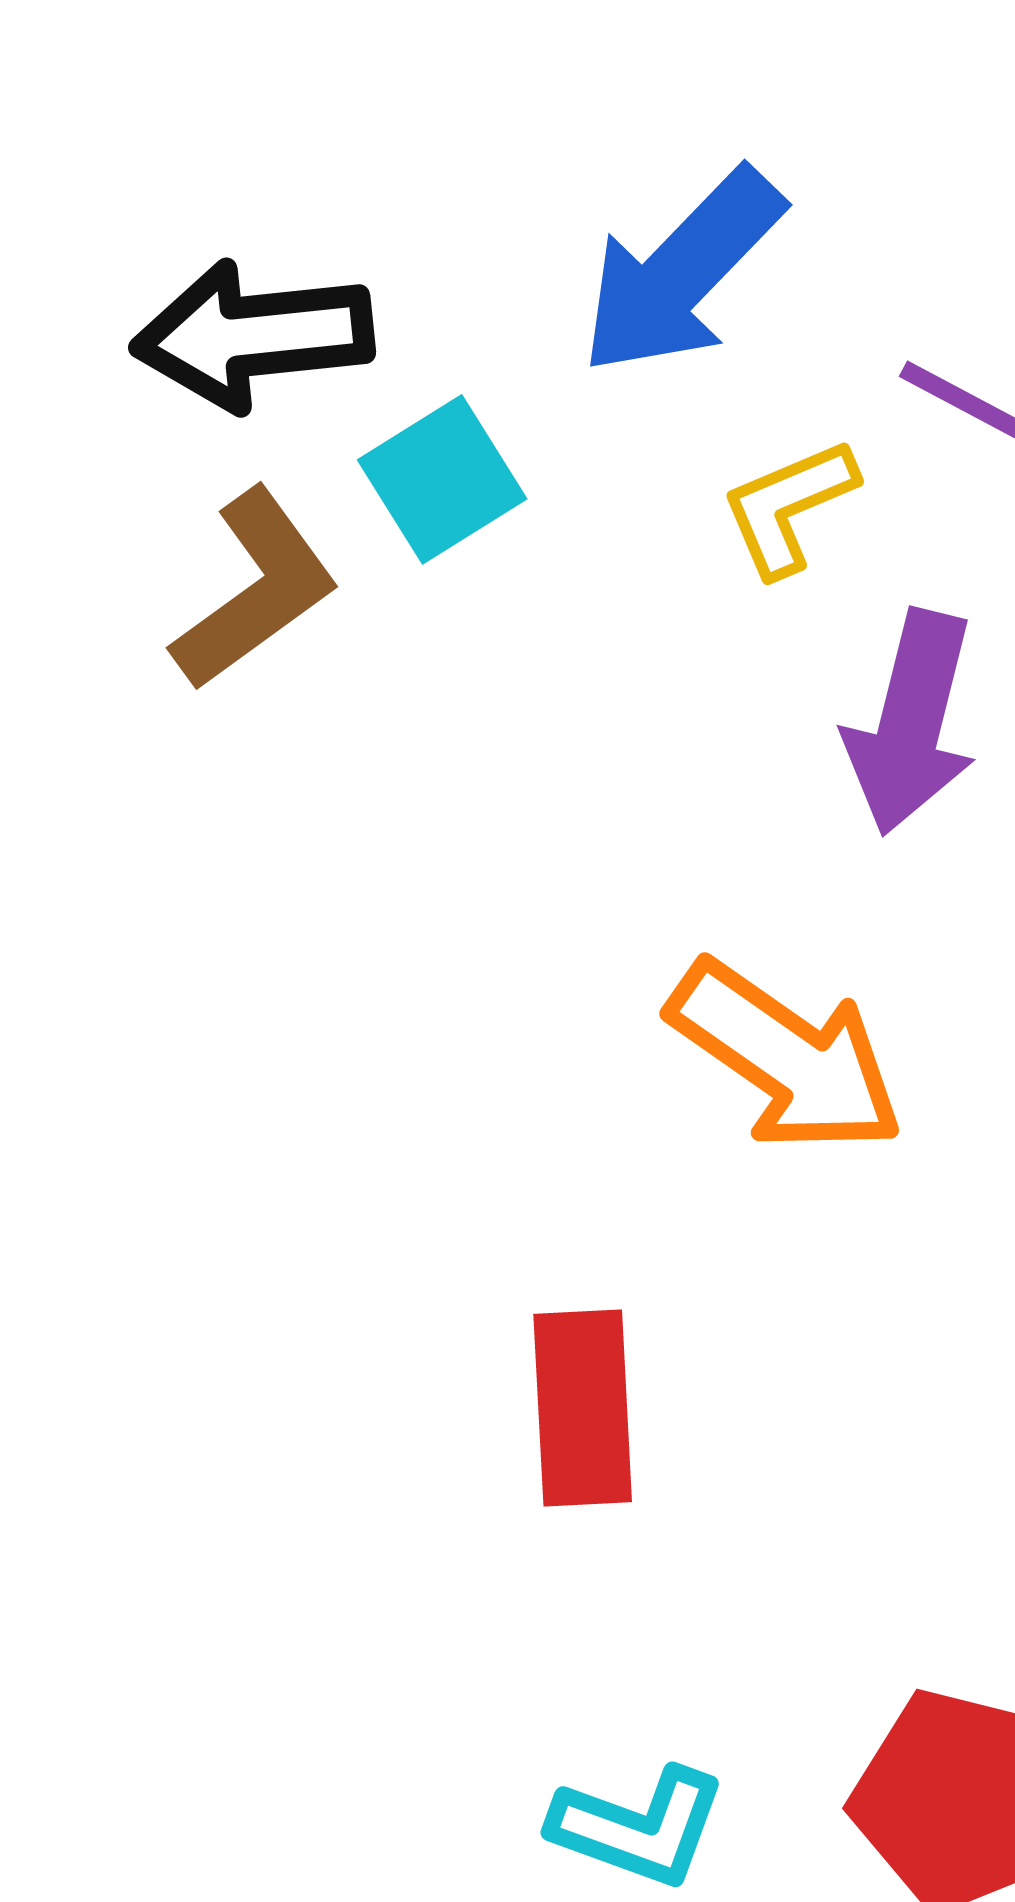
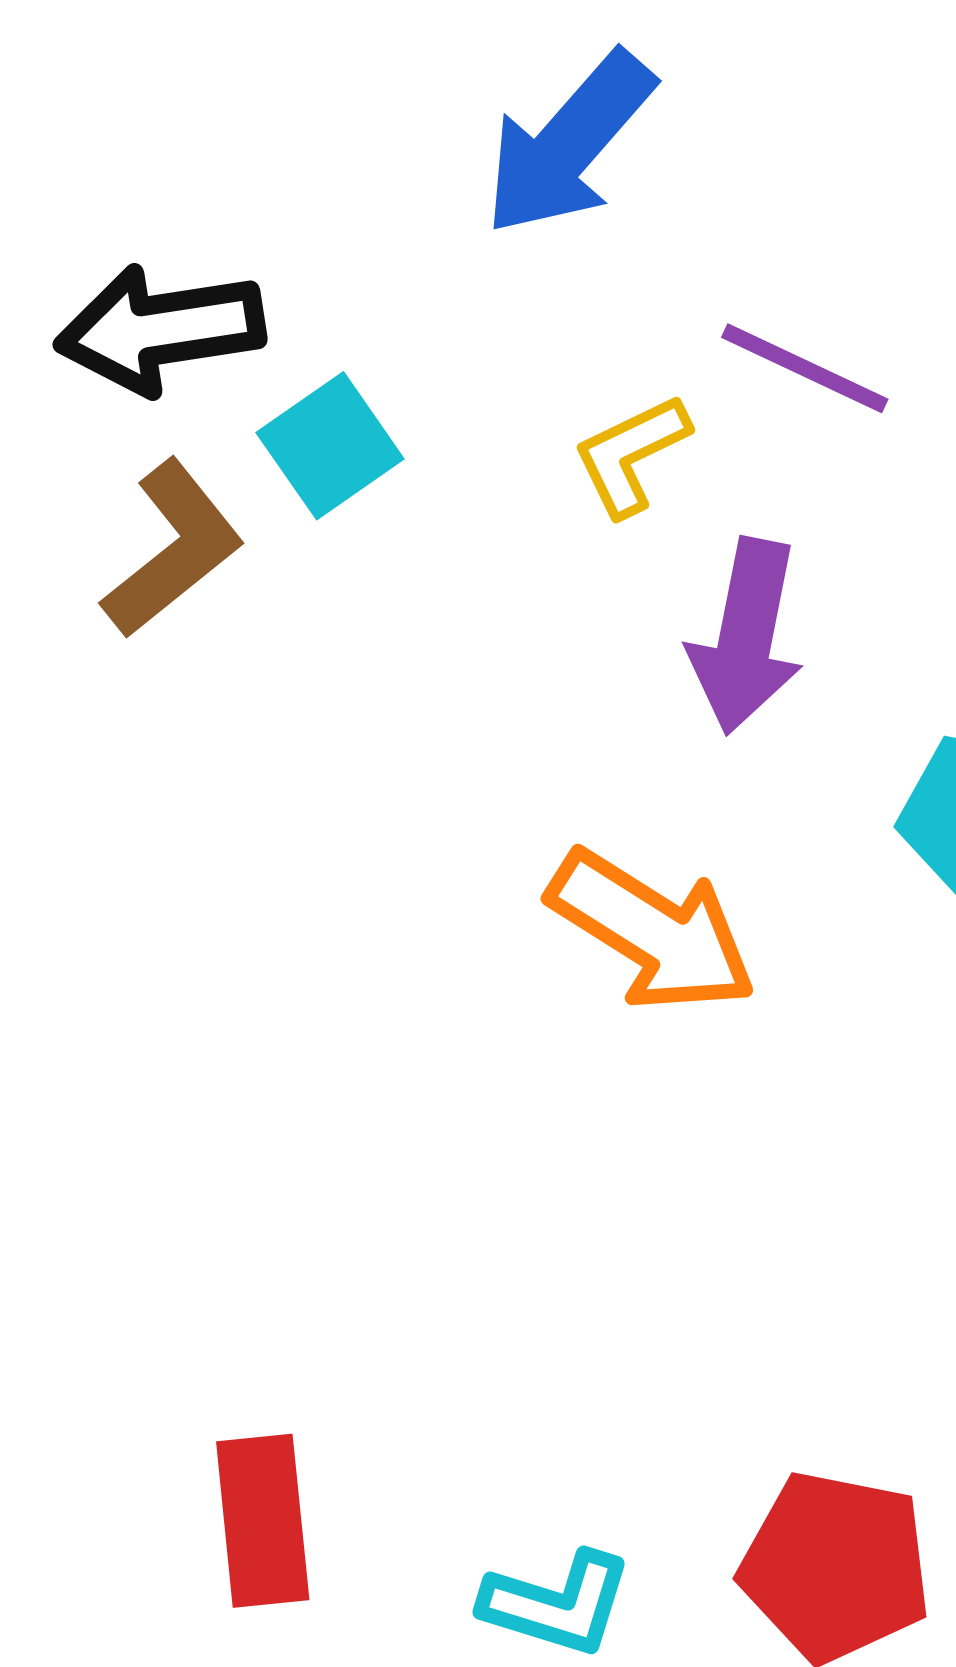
blue arrow: (681, 272) -> (569, 144), moved
red rectangle: (583, 1408) -> (263, 1521), moved

